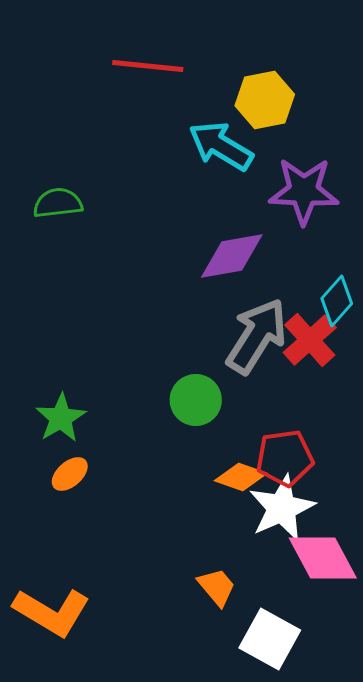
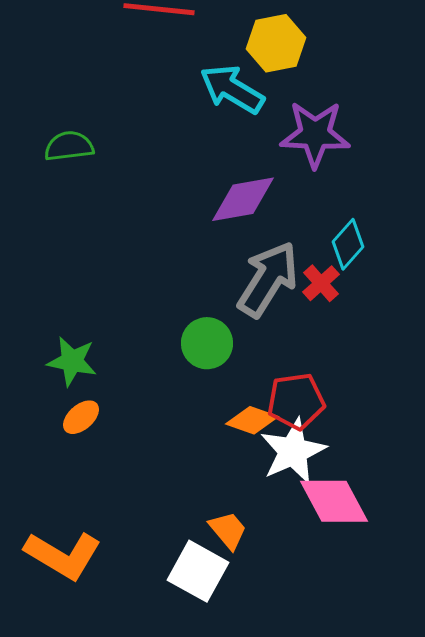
red cross: (310, 340) -> (321, 283), size x0.7
green star: (61, 418) -> (72, 361), turned -30
white square: (270, 639) -> (198, 571), moved

